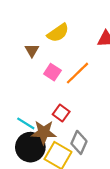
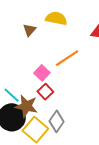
yellow semicircle: (58, 33) -> (56, 18), turned -145
pink square: (52, 72) -> (42, 73), moved

